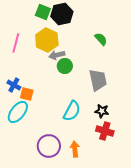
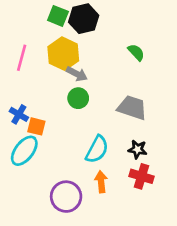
gray arrow: (57, 55) -> (77, 74), turned -140
green circle: (65, 66) -> (78, 98), moved
gray trapezoid: (98, 80) -> (132, 108), turned -60
orange arrow: (75, 149) -> (101, 182), moved

